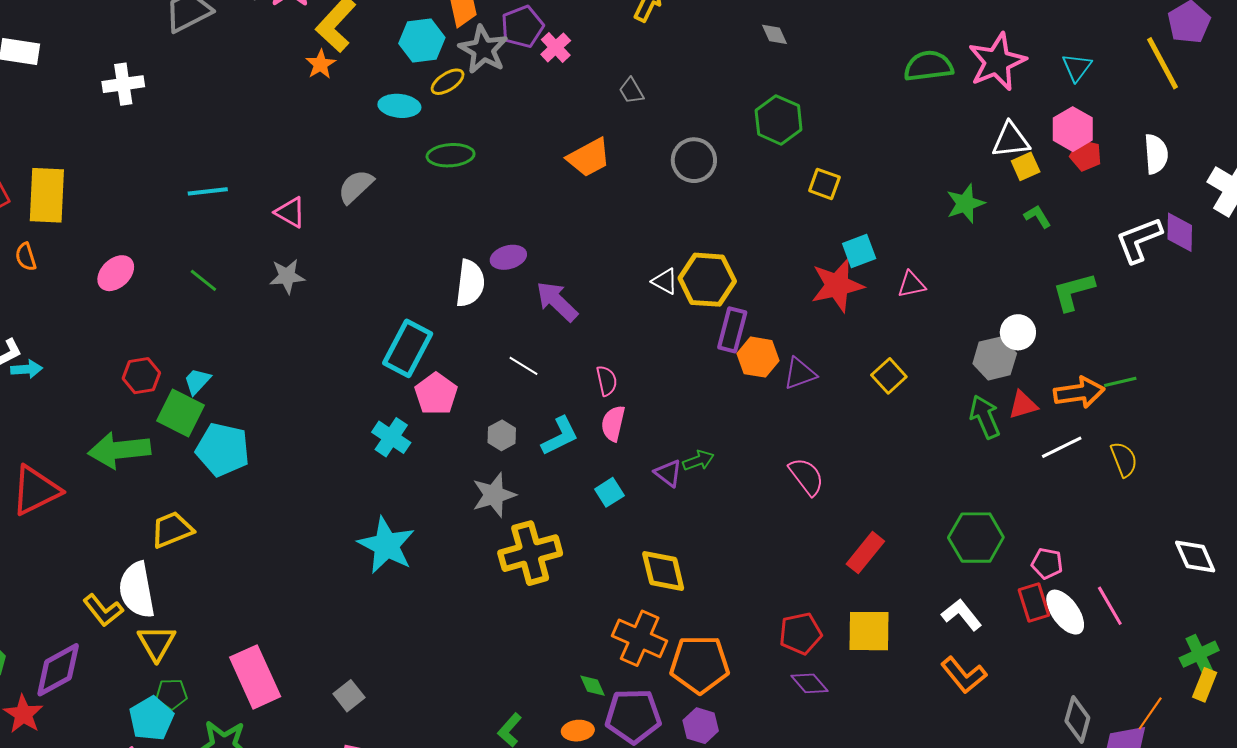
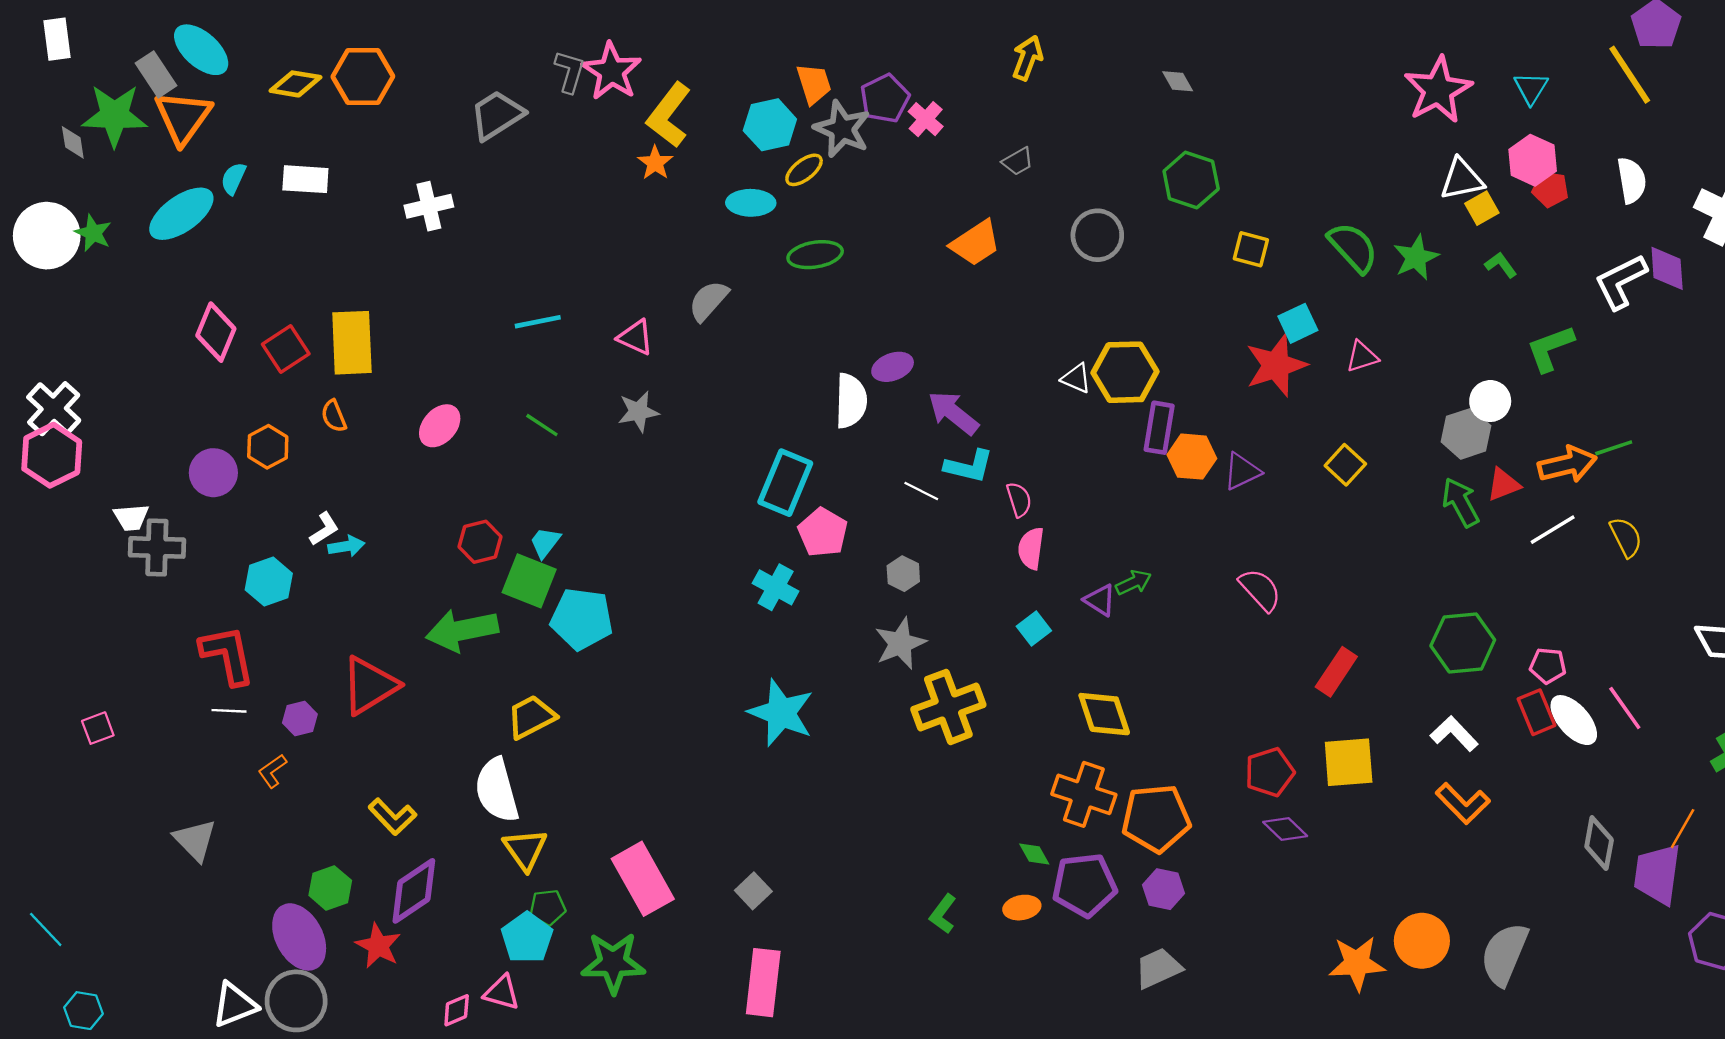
green semicircle: (928, 66) -> (1353, 247), moved, turned 60
gray trapezoid: (631, 91) -> (1018, 161), turned -84
cyan L-shape: (560, 436) -> (969, 466), moved, turned 45
yellow L-shape: (103, 610) -> (392, 817), moved

